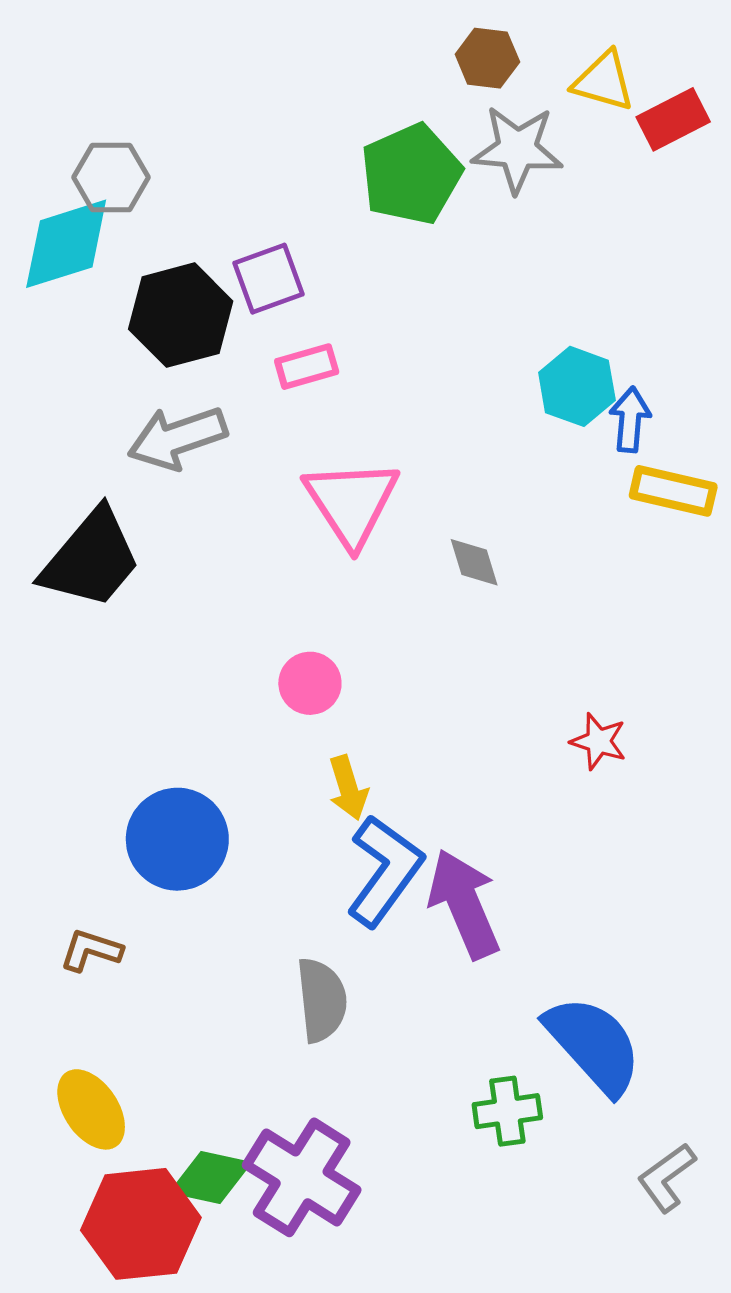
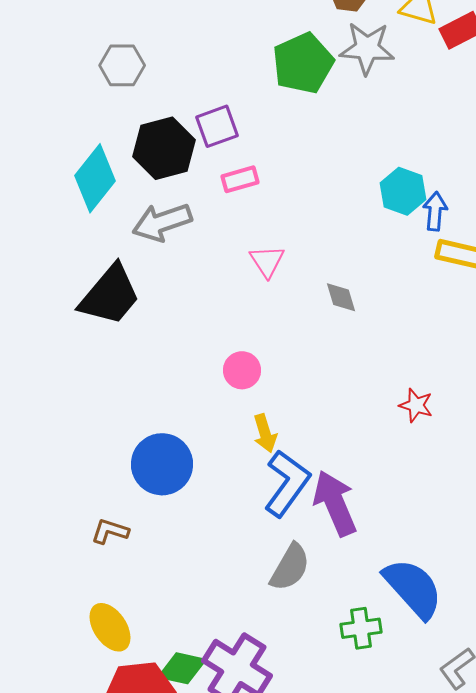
cyan diamond: (66, 244) -> (95, 178), moved, turned -34
pink triangle: (351, 503) -> (267, 261), size x0.6
gray semicircle: (322, 1000) -> (290, 567), moved, turned 36

